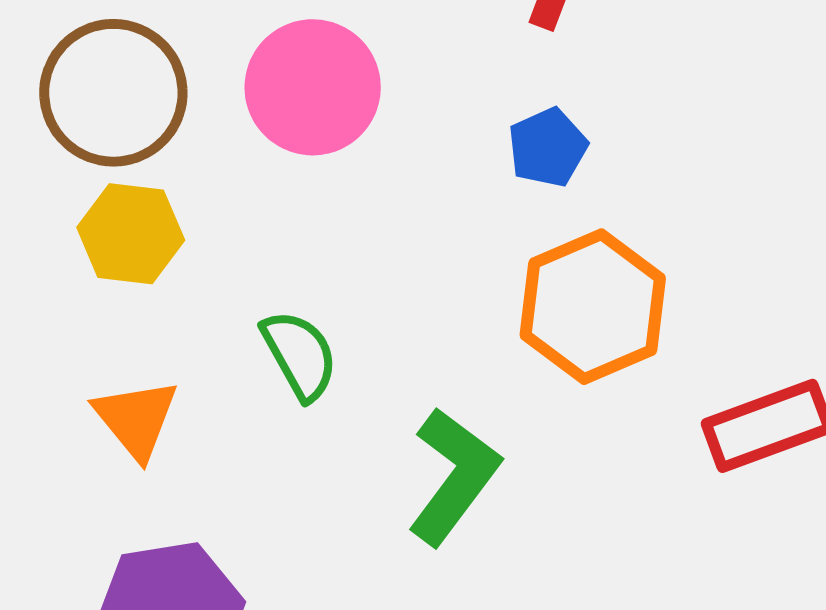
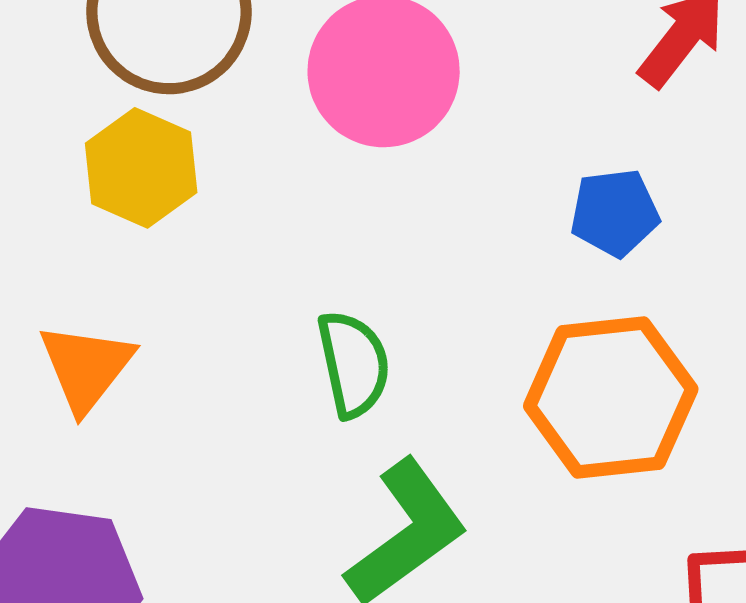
green semicircle: (300, 355) -> (354, 364), moved

